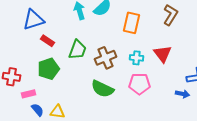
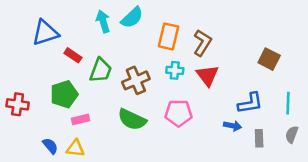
brown L-shape: (170, 15) -> (202, 43), moved
red rectangle: (47, 41) -> (73, 55), moved
cyan cross: (136, 58) -> (175, 70), moved
pink rectangle: (28, 94) -> (80, 119), moved

